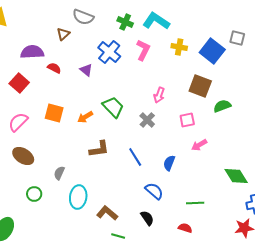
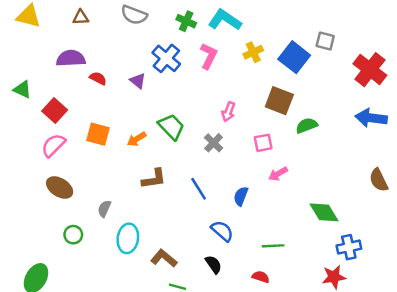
brown triangle: (63, 34) -> (81, 17), moved, turned 40
yellow cross: (179, 47) -> (253, 52), turned -35
red square: (19, 83) -> (55, 111), moved

